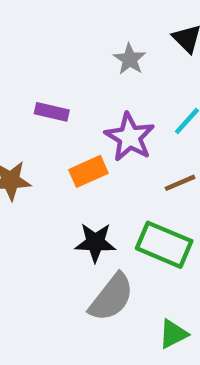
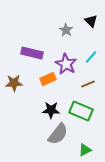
purple rectangle: (52, 112) -> (32, 53), size x1.5

